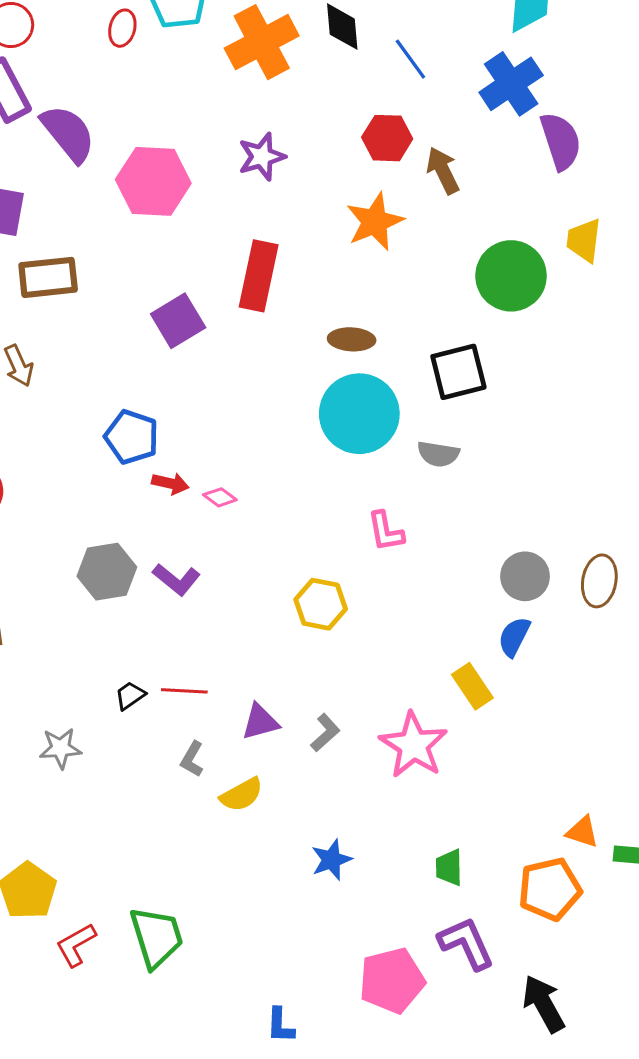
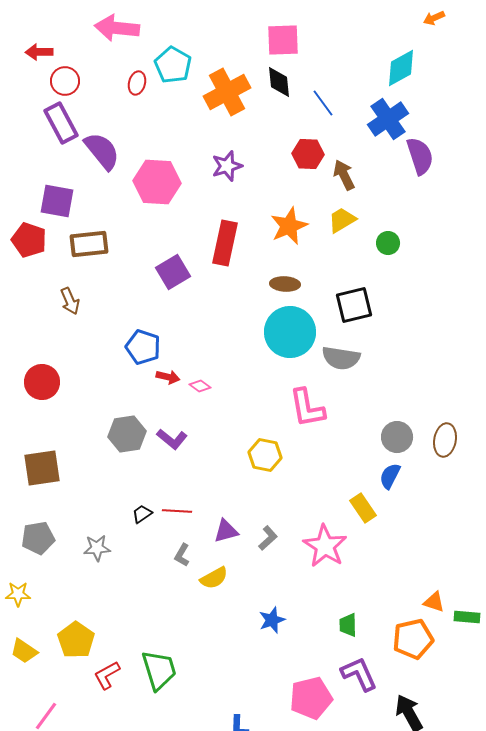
orange star: (375, 222) -> (289, 226), moved
yellow trapezoid: (584, 240) -> (342, 220), moved, turned 52
green circle: (511, 276) -> (388, 243), size x0.5
gray semicircle: (438, 454) -> (341, 358), size x1.4
pink L-shape: (386, 531) -> (307, 408), size x1.5

